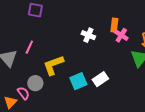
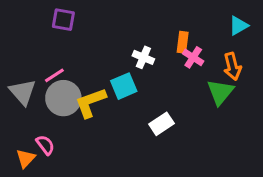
pink line: (29, 47) -> (54, 75), turned 32
cyan square: (78, 81) -> (124, 86), moved
gray circle: (35, 83) -> (63, 98), moved, size x1.5

